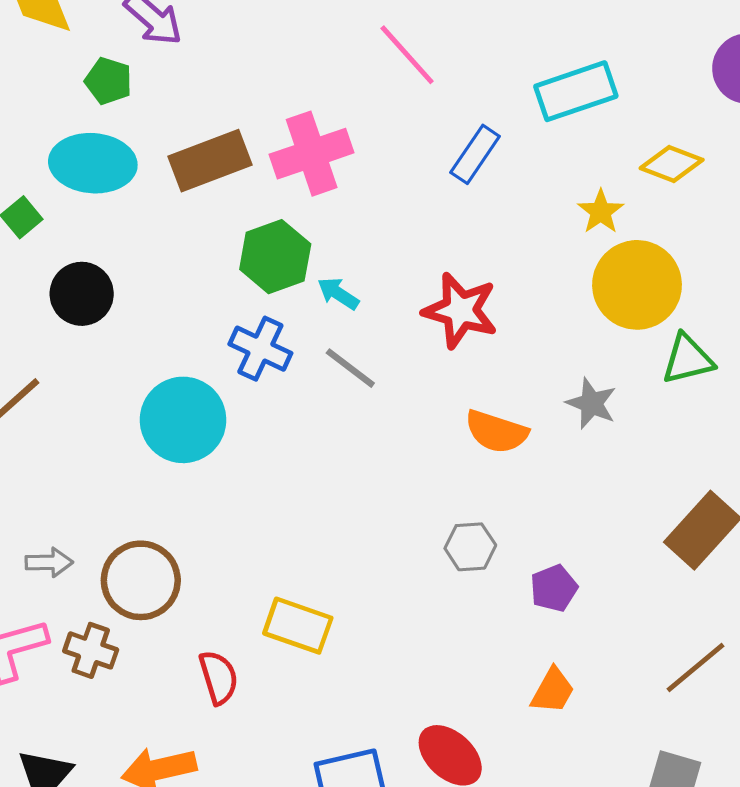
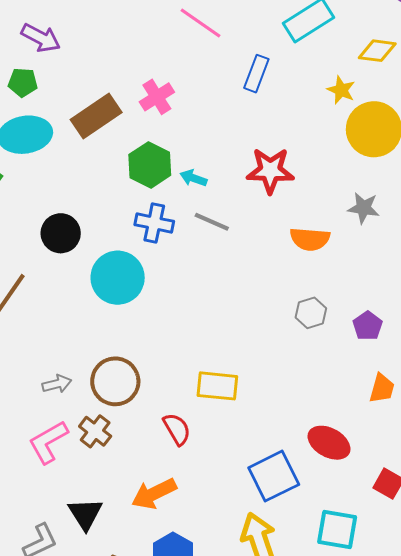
pink cross: (312, 154) -> (157, 97), size x0.7
black circle: (82, 294) -> (61, 233), moved
brown cross: (91, 650) -> (95, 431), turned 32

